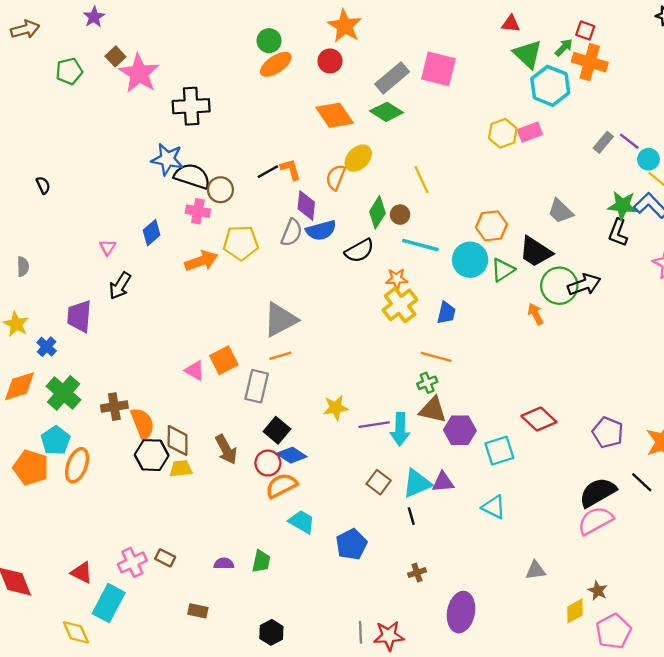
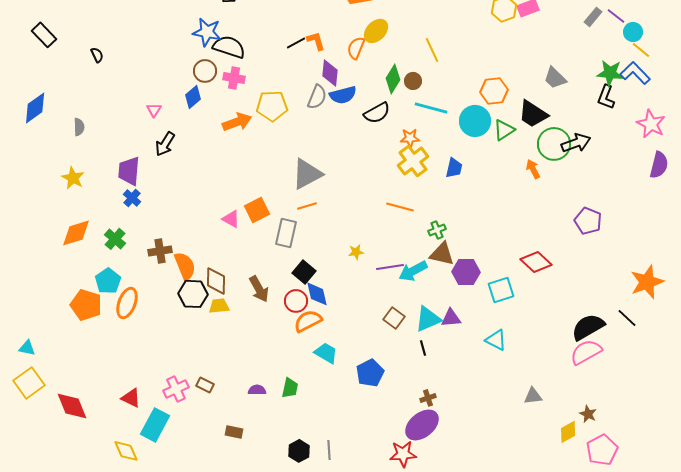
brown circle: (220, 190) -> (205, 71), moved
blue cross: (47, 347) -> (132, 198), moved
orange line: (436, 357) -> (400, 207), moved
green cross: (63, 393) -> (115, 239), size x0.7
yellow star: (336, 408) -> (356, 252), size x0.7
cyan arrow: (400, 429) -> (413, 271), turned 60
purple pentagon: (608, 433) -> (588, 221), moved
blue diamond: (292, 455) -> (317, 294), turned 44
purple ellipse: (461, 612) -> (422, 425), moved, turned 40
gray line: (361, 632) -> (329, 450), moved

